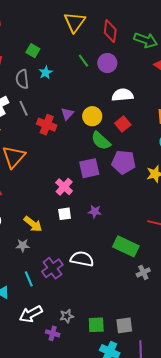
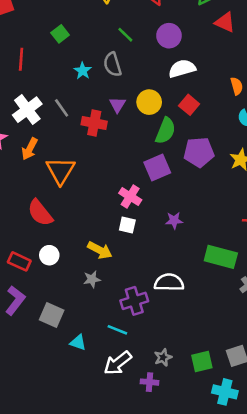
green square: (33, 51) -> (60, 34), turned 32
purple circle: (107, 63) -> (169, 36), moved
cyan star: (46, 72) -> (83, 71), moved
gray semicircle: (22, 79) -> (112, 64), moved
green semicircle: (101, 141) -> (165, 131), turned -100
white square: (65, 214) -> (127, 225), moved, turned 32
purple cross: (52, 268) -> (134, 301), turned 30
cyan line: (29, 279) -> (117, 330), moved, turned -35

